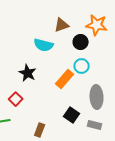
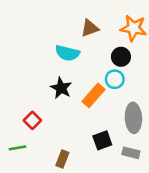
black circle: (81, 42) -> (121, 57), moved
black star: (28, 73) -> (61, 88), moved
black square: (72, 115) -> (102, 140), turned 35

